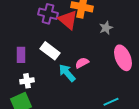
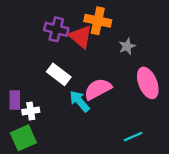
purple rectangle: (21, 55) -> (15, 100), moved
pink semicircle: (82, 63) -> (98, 89), size x1.6

